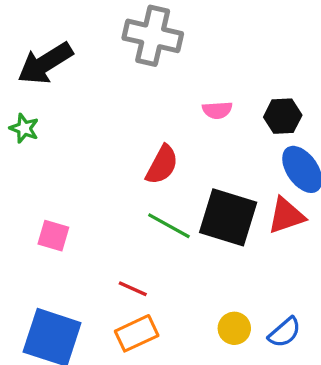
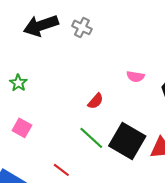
gray cross: (153, 36) -> (82, 27), moved, size x0.6
green star: (24, 128) -> (18, 83), moved
red semicircle: (162, 165) -> (96, 101), size x0.7

